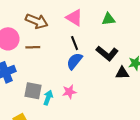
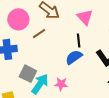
brown line: (33, 47) -> (39, 34), turned -48
cyan arrow: (48, 98) -> (40, 84), size x1.5

